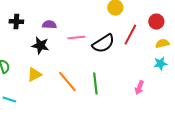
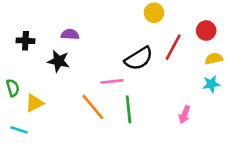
black cross: (16, 22) -> (25, 41), moved
pink line: (76, 38) -> (112, 81), moved
yellow triangle: (34, 75) -> (34, 103), moved

